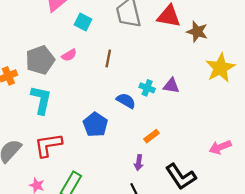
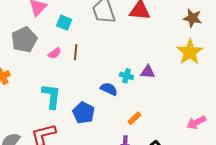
brown star: (197, 32) -> (192, 18), moved
brown line: (108, 59) -> (76, 52), moved
gray pentagon: (40, 60) -> (24, 40), moved
cyan L-shape: (41, 100) -> (51, 96), moved

